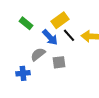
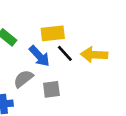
yellow rectangle: (60, 20) -> (53, 33), turned 30

